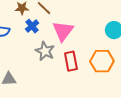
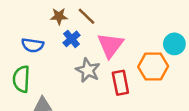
orange hexagon: (102, 61) -> (153, 67), moved

